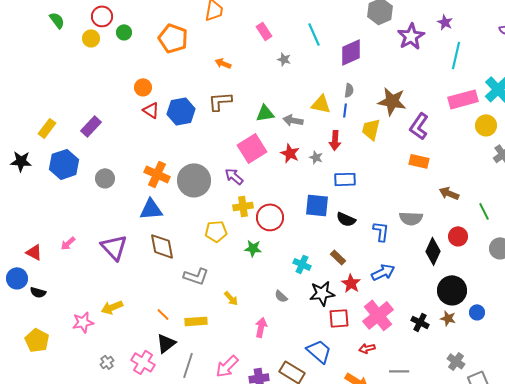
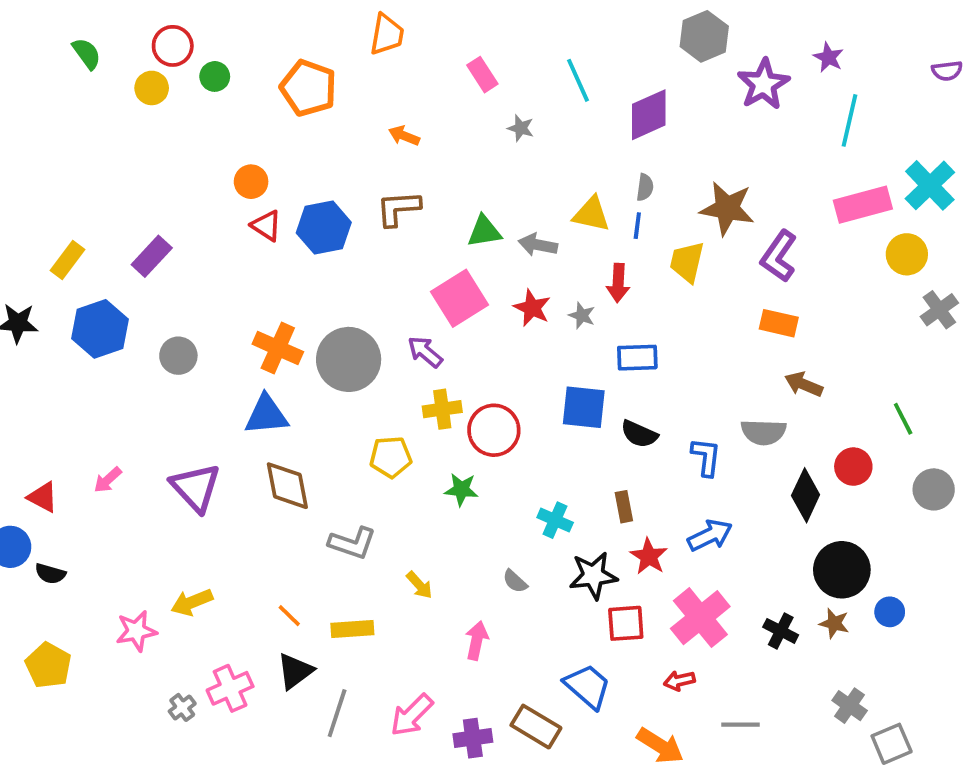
brown arrow: (449, 193) -> (804, 384), moved
brown rectangle: (338, 257) -> (624, 507), turned 35
pink cross: (143, 362) -> (230, 688), moved, turned 35

